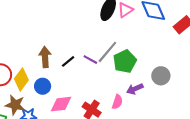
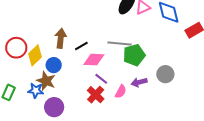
gray line: (107, 52) -> (119, 43), turned 45
purple line: (90, 60) -> (101, 79), moved
pink diamond: (61, 104) -> (94, 60), moved
brown star: (15, 105) -> (46, 81), moved

